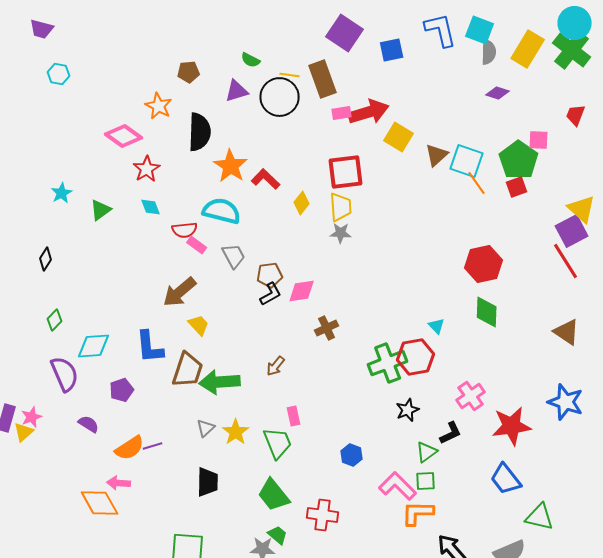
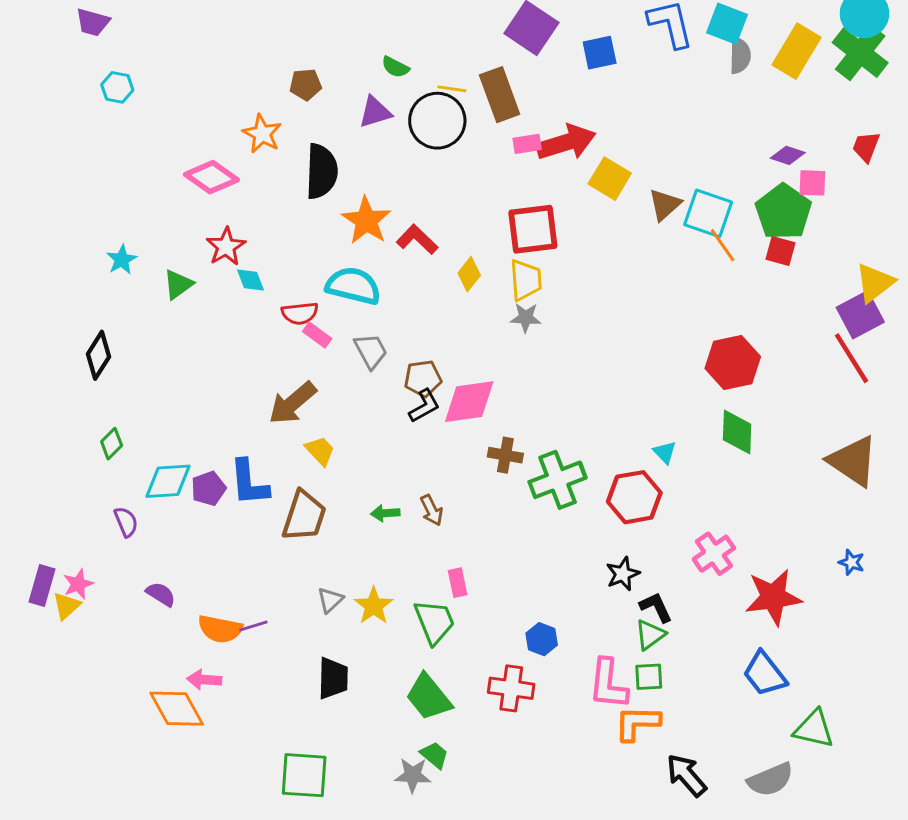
purple diamond: (498, 93) -> (788, 155), moved
red star: (147, 169) -> (226, 247), moved
red square: (517, 187) -> (781, 251), turned 35
yellow triangle: (582, 209) -> (875, 283), turned 40
black diamond: (46, 259) -> (98, 355), size x1.4
pink diamond: (302, 291) -> (469, 402), size x1.4
brown cross: (327, 328) -> (505, 455), turned 35
brown triangle: (567, 332) -> (853, 461), size x1.4
green cross: (388, 363) -> (558, 480), moved
brown arrow: (276, 366) -> (432, 510), turned -65
purple semicircle: (65, 374) -> (126, 522), size x0.6
green arrow: (220, 382) -> (385, 513), moved, size x0.5
purple pentagon: (122, 390) -> (209, 488), moved
blue star: (566, 402) -> (851, 562), size x0.5
black L-shape: (451, 433) -> (656, 607), moved, turned -90
orange semicircle: (130, 448) -> (220, 629), turned 44
pink L-shape: (398, 486) -> (608, 684), turned -129
red cross: (323, 515) -> (511, 688), moved

